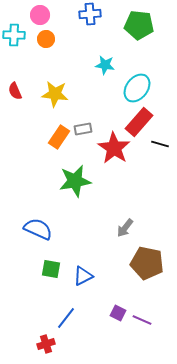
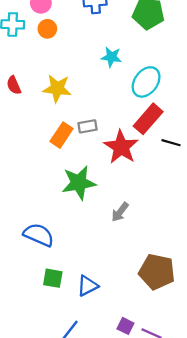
gray arrow: (125, 228) -> (120, 212), moved

